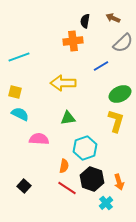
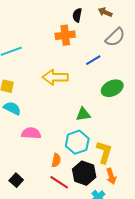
green triangle: (68, 118) -> (83, 114), moved
yellow L-shape: (116, 121) -> (104, 152), moved

